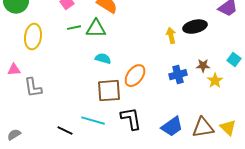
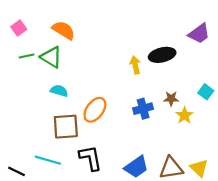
green triangle: (96, 29) -> (51, 57), turned 30

